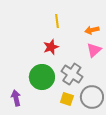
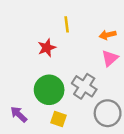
red star: (51, 47) -> (47, 48), moved
purple arrow: (16, 98) -> (19, 114), turned -35
yellow square: (67, 99) -> (58, 119), moved

